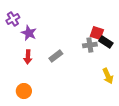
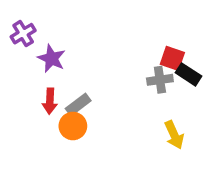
gray rectangle: (56, 56) -> (78, 105), moved
yellow arrow: (108, 76) -> (174, 135), moved
orange circle: (24, 91) -> (73, 126), moved

